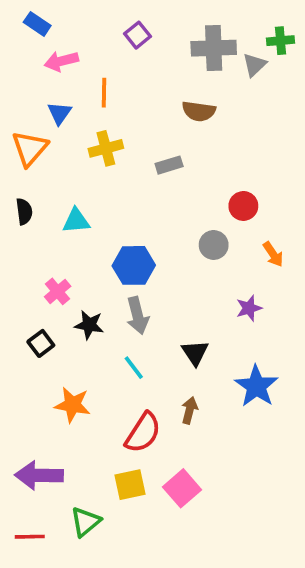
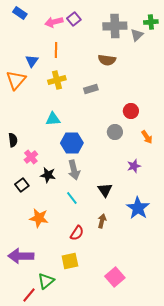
pink arrow: (61, 61) -> (54, 22), moved
black semicircle: (24, 212) -> (13, 140), moved
cyan triangle: (76, 221) -> (53, 119), moved
red semicircle: (143, 433) -> (77, 233), size x0.7
pink square: (182, 488) -> (115, 277), moved
red line: (30, 537) -> (29, 295), moved, turned -49

